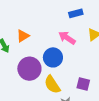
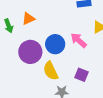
pink arrow: (67, 38) -> (79, 40), moved

